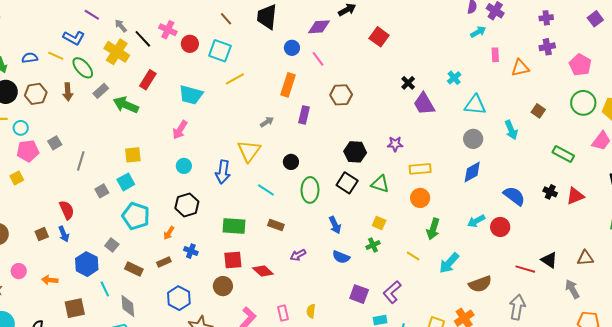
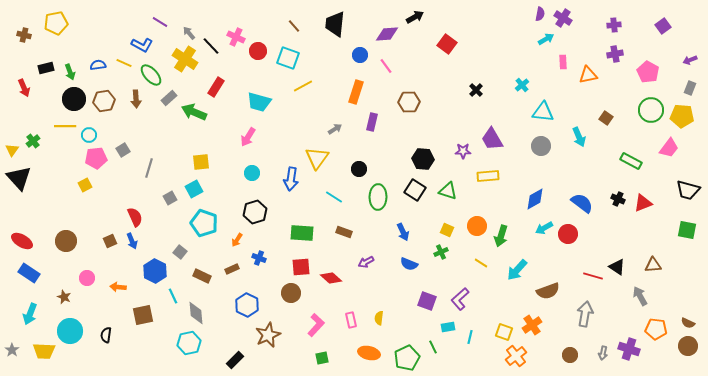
purple trapezoid: (424, 104) -> (492, 139), moved
blue diamond: (472, 172) -> (535, 199), moved
orange circle: (420, 198) -> (477, 226), moved

